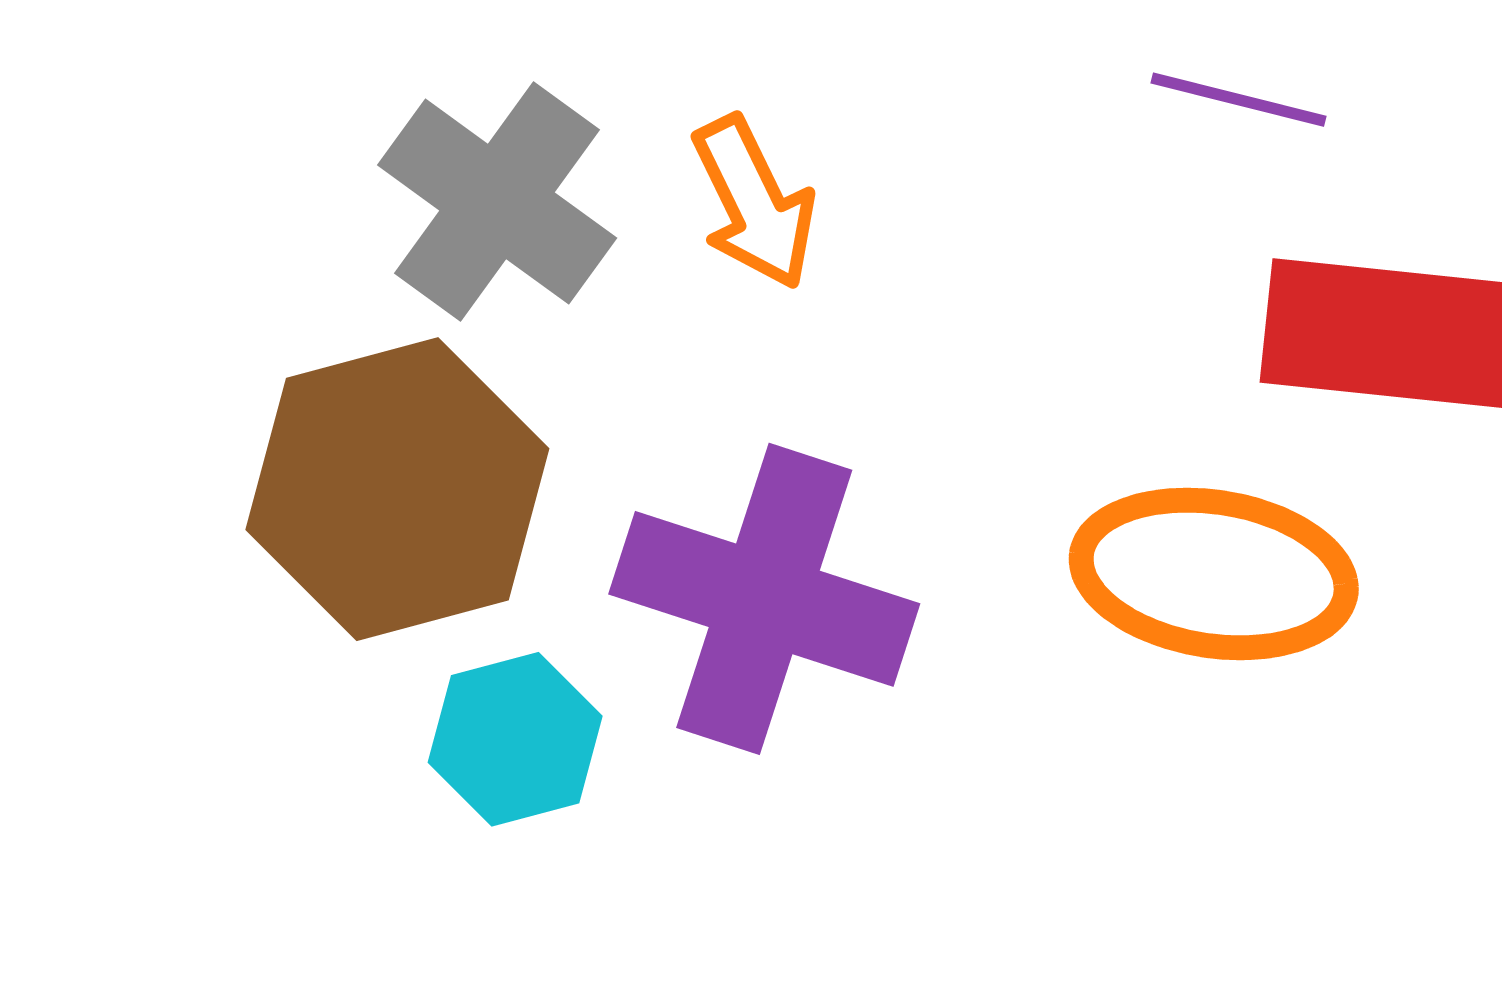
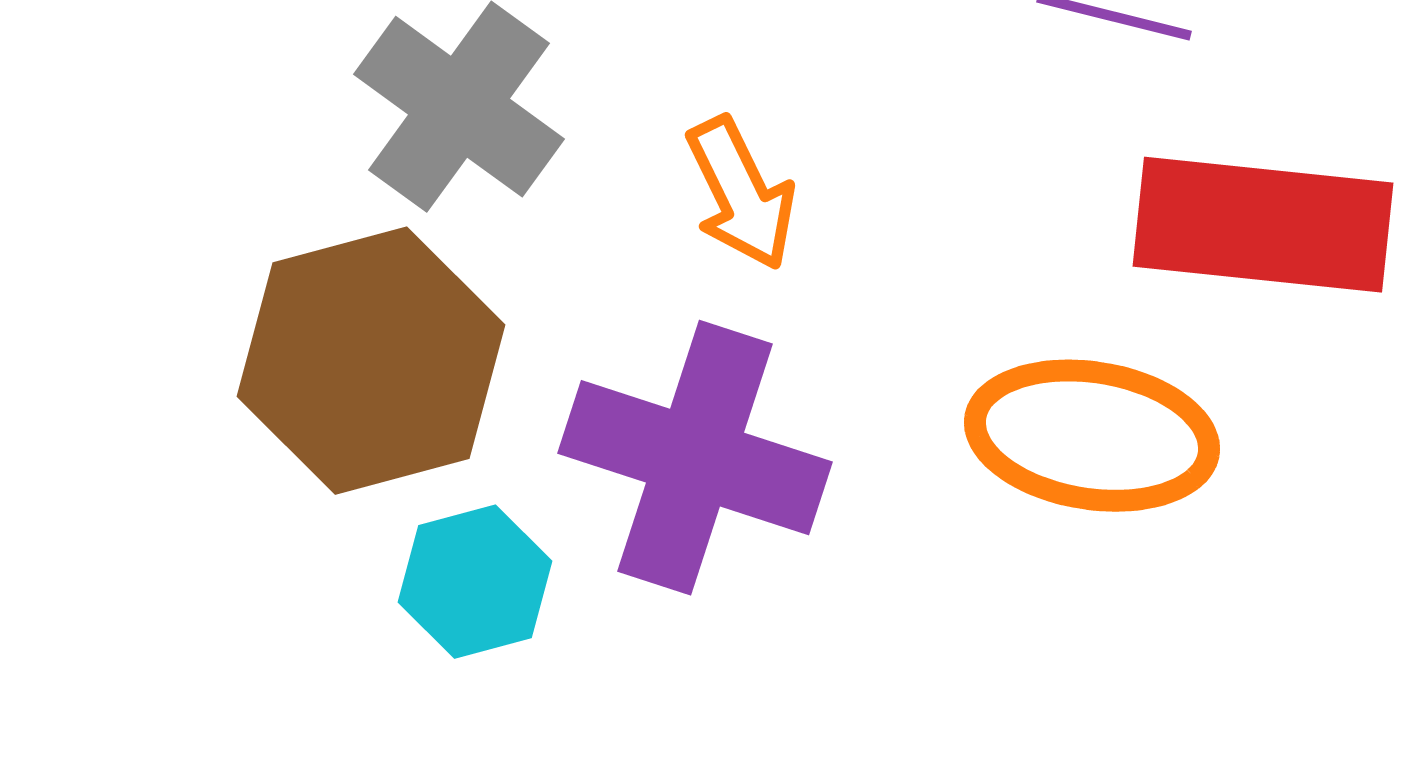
orange arrow: (754, 203) -> (741, 194), moved

